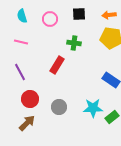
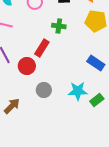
red circle: (30, 99) -> (27, 66), moved

